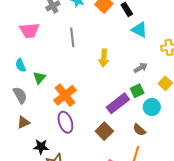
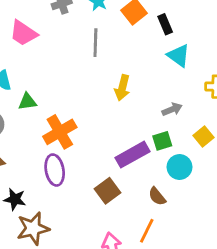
pink trapezoid: (29, 30) -> (23, 33), turned 30
gray line: (72, 37) -> (95, 43), moved
green triangle: (39, 78) -> (27, 102), turned 32

